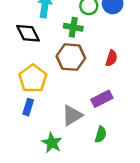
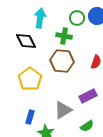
blue rectangle: (28, 107) -> (30, 117), moved
green semicircle: (101, 134) -> (87, 126), turned 40

